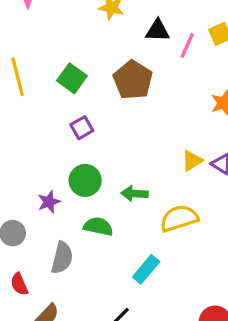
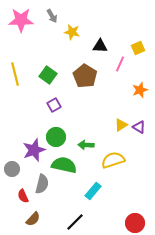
pink line: (187, 45) -> (120, 64), moved
purple star: (49, 202) -> (34, 150), size x1.6
green semicircle: (98, 227) -> (64, 165), size x1.4
red semicircle: (19, 284) -> (23, 196), moved

